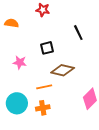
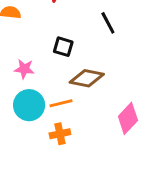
black square: (47, 48) -> (63, 47), turned 32
cyan circle: (17, 103) -> (29, 105), moved

